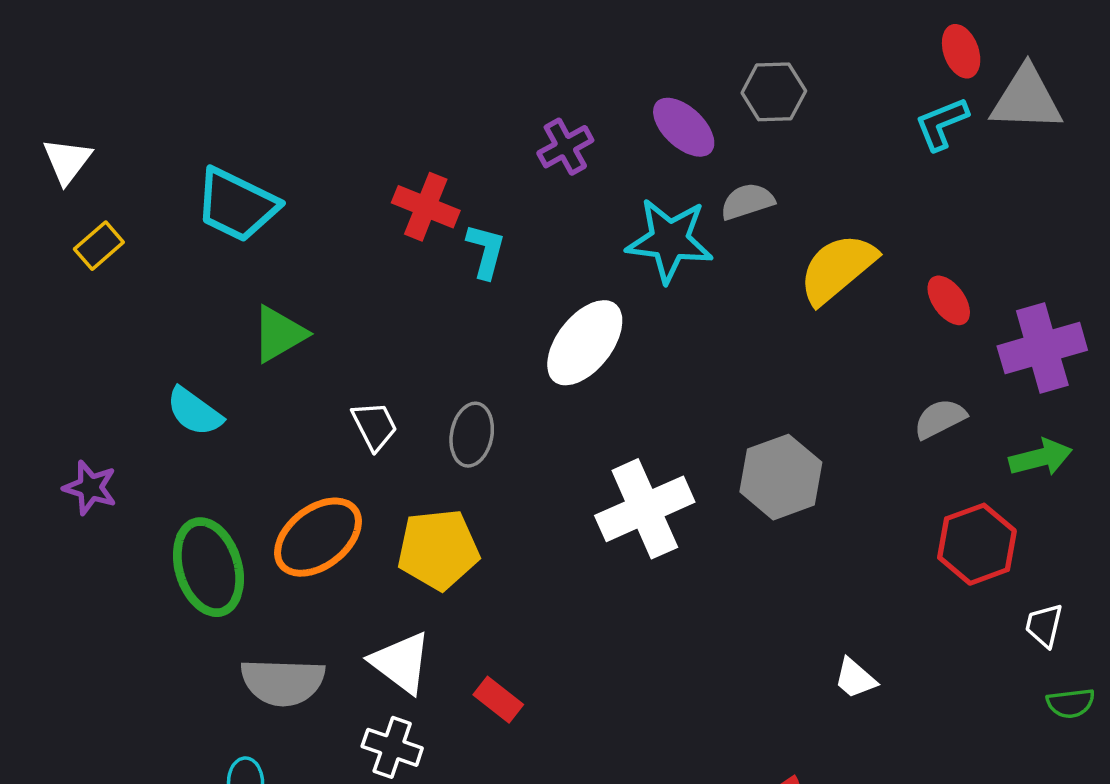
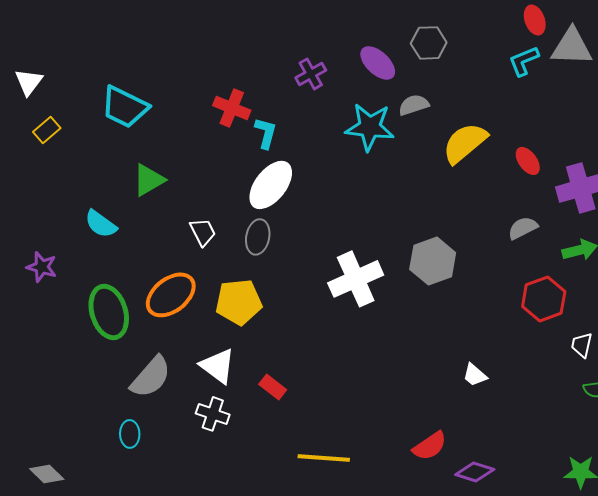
white ellipse: (585, 343) -> (271, 185), moved
gray semicircle: (283, 682) -> (151, 377), turned -51

